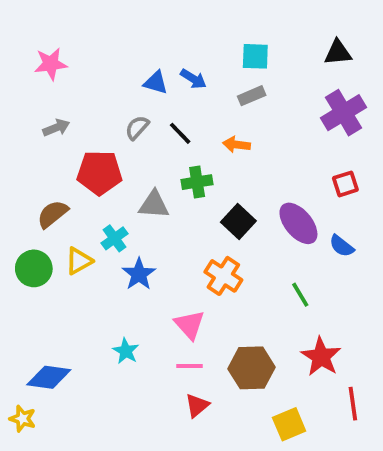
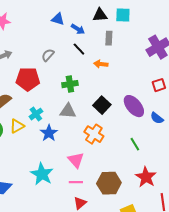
black triangle: (338, 53) -> (100, 15), moved
cyan square: (255, 56) -> (123, 15), moved
blue triangle: (156, 83) -> (58, 19), moved
gray rectangle: (252, 96) -> (109, 38), turned -64
black line: (180, 133) -> (79, 49), moved
green cross: (197, 182) -> (70, 84), moved
gray triangle: (154, 205) -> (68, 111), moved
cyan star: (126, 351) -> (42, 174), size x1.6

